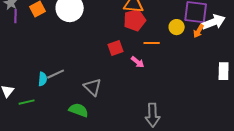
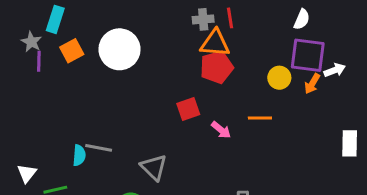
white arrow: (214, 22) -> (335, 70), size x0.6
orange line: (152, 43) -> (260, 118), moved
gray line: (56, 74) -> (99, 148), turned 36

